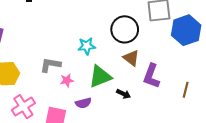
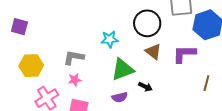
purple L-shape: (151, 76) -> (184, 54), moved, turned 70
pink star: (67, 80) -> (75, 80), moved
purple semicircle: (83, 103) -> (120, 97), moved

